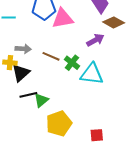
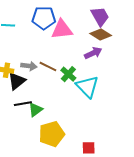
brown diamond: (114, 22) -> (101, 34), moved
gray arrow: (23, 49) -> (29, 66), moved
cyan triangle: (92, 74) -> (87, 87), turned 35

